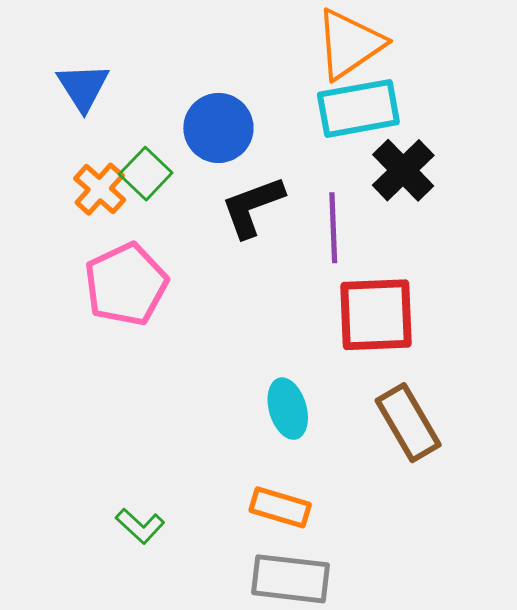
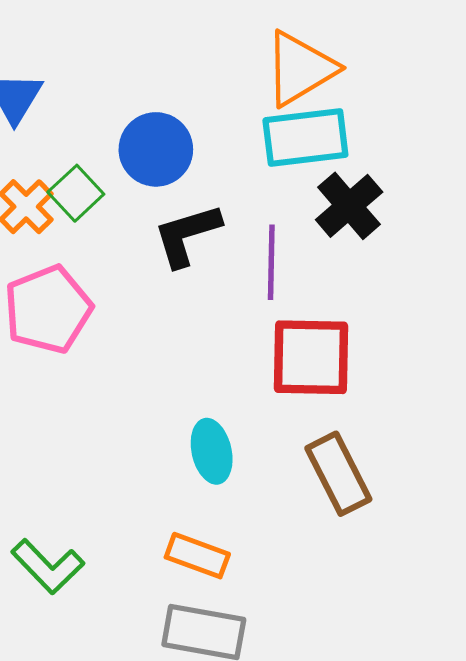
green L-shape: (140, 526) -> (48, 566), size x1.4

